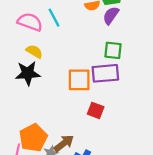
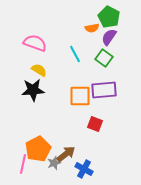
cyan line: (54, 18) -> (75, 54), moved
green square: (113, 50) -> (104, 58), moved, turned 30

